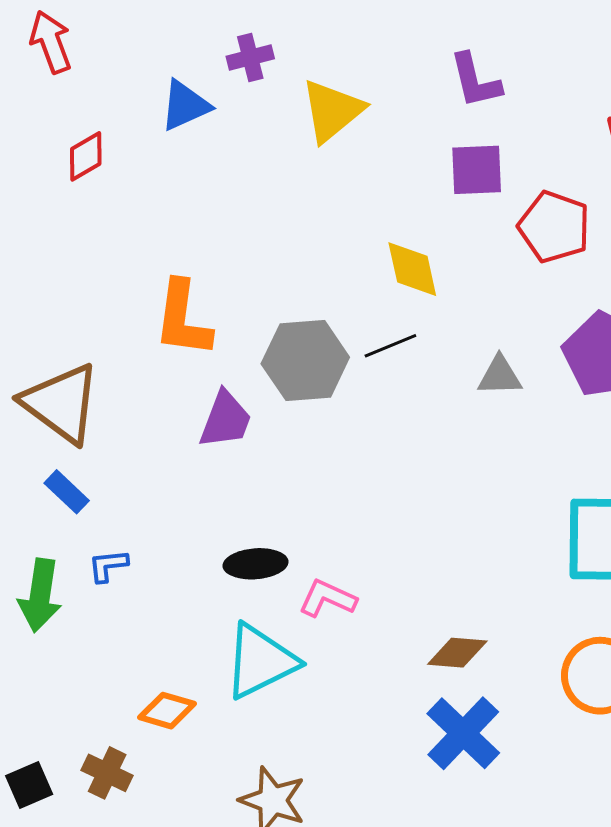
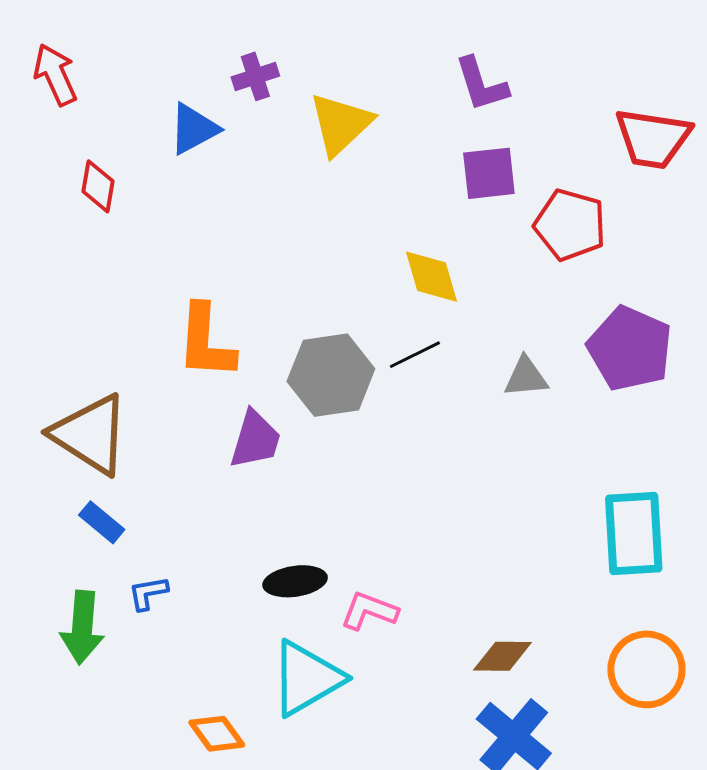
red diamond: (86, 156) -> (98, 186), turned -46
orange diamond: (167, 711) -> (217, 734), turned 42

